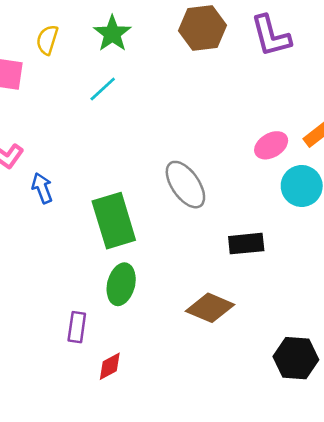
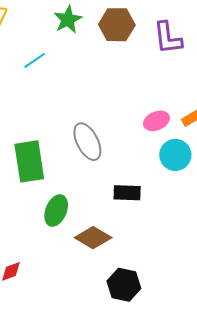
green star: (112, 34) -> (68, 20), moved
green ellipse: (121, 284) -> (56, 211), moved
black hexagon: (296, 358) -> (124, 285), moved

